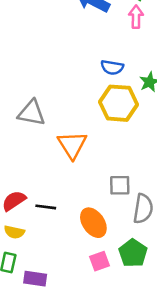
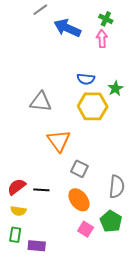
gray triangle: (32, 113) -> (41, 102), moved
gray square: (120, 185) -> (79, 169), moved, turned 30
pink square: (100, 261) -> (86, 229), turned -35

